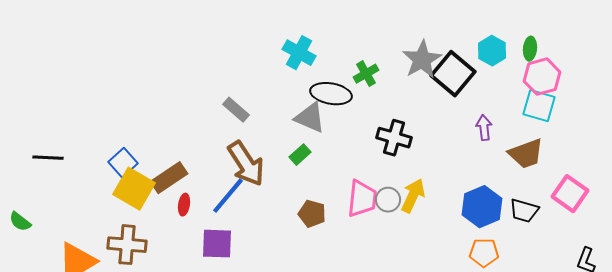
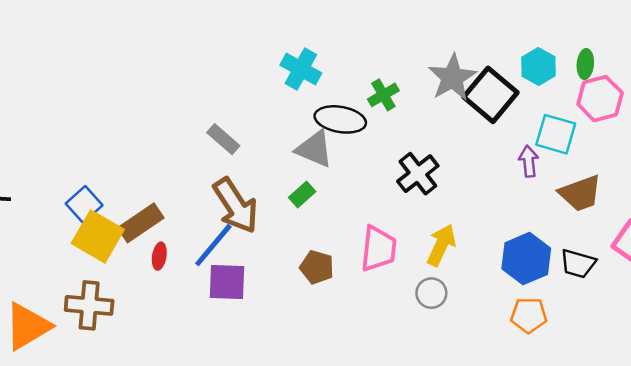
cyan square: (539, 106) -> (556, 134), moved
black cross: (394, 138) -> (418, 174), turned 36
gray circle: (388, 200) -> (431, 293), moved
purple square: (217, 244) -> (227, 282), moved

